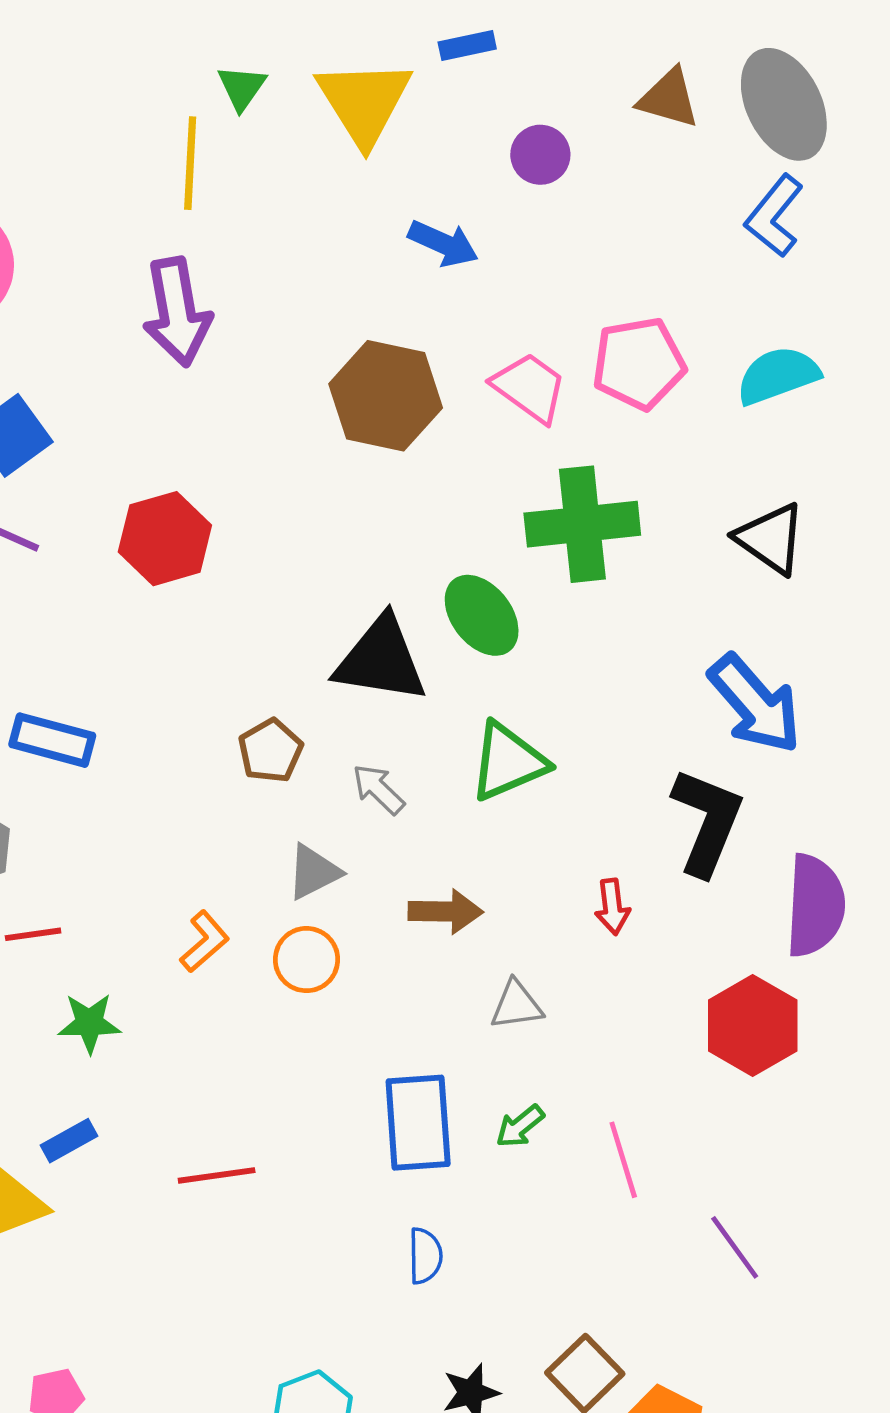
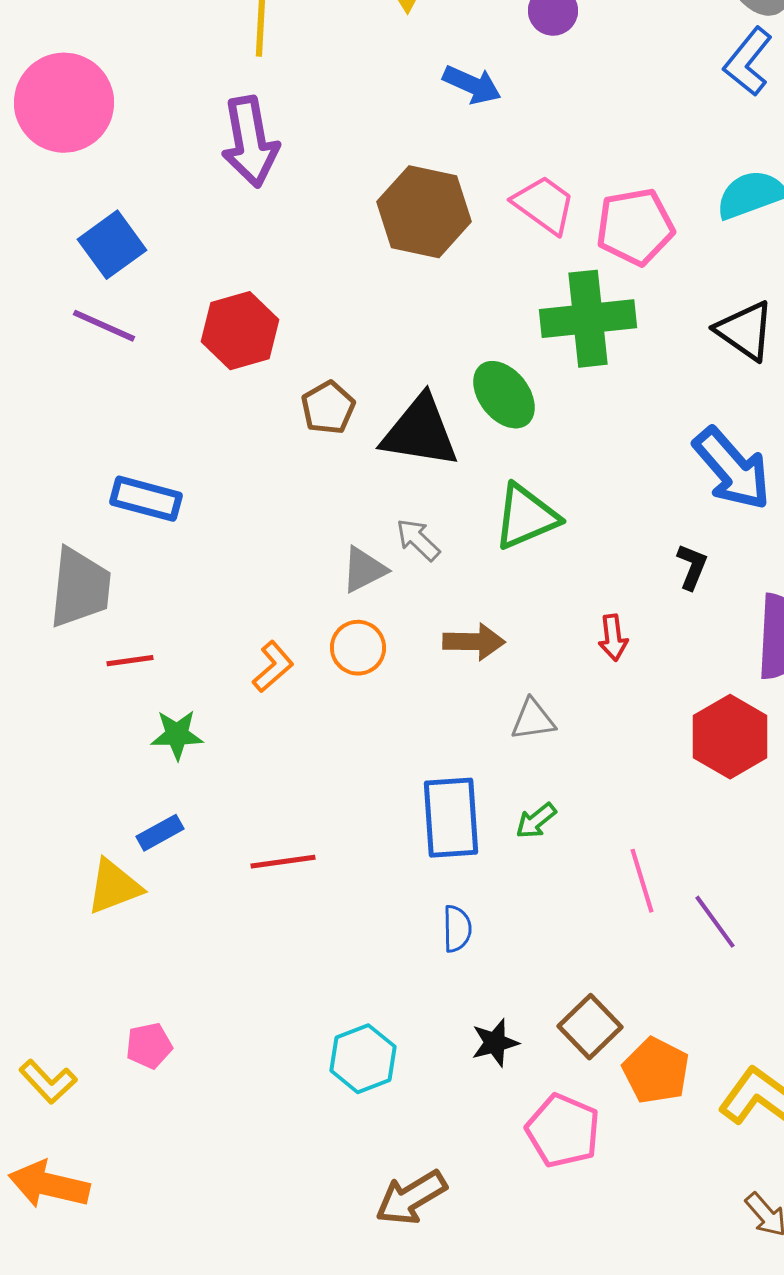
pink pentagon: (639, 363) -> (635, 227), moved
brown pentagon: (271, 751) -> (328, 408), moved
black L-shape: (707, 822) -> (692, 567), size x0.5
gray triangle: (314, 872) -> (364, 570), moved
orange circle: (306, 960) -> (358, 648), moved
pink line: (623, 1160) -> (642, 881), moved

